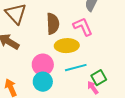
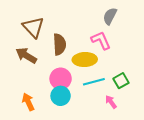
brown semicircle: (53, 24) -> (60, 44), moved
green square: (99, 78) -> (121, 81), moved

